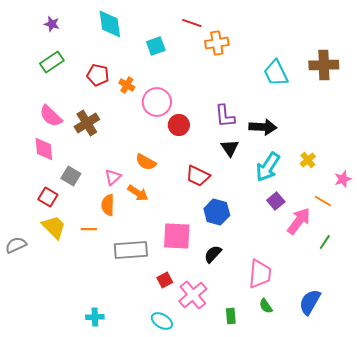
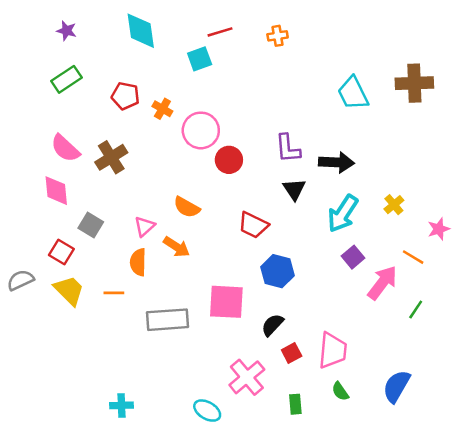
red line: (192, 23) -> (220, 32), moved, turned -36
orange cross: (217, 43) -> (278, 36), moved, size x0.7
gray semicircle: (16, 245) -> (20, 280), moved
red square: (165, 280) -> (292, 353), moved

